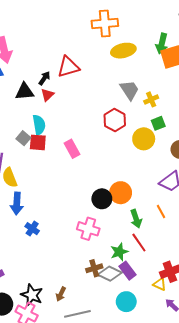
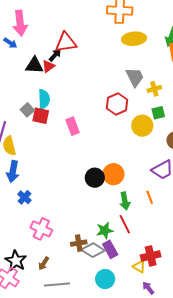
red triangle: (68, 67) -> (66, 42), moved
red triangle: (47, 95) -> (48, 66), moved
pink cross: (88, 229) -> (41, 229), moved

